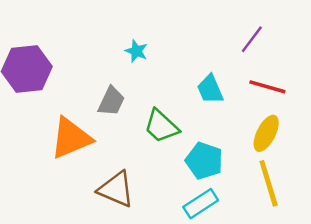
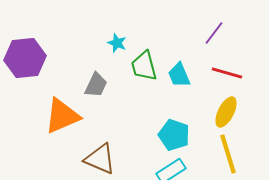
green trapezoid: (161, 126) -> (144, 66), moved, turned 32

